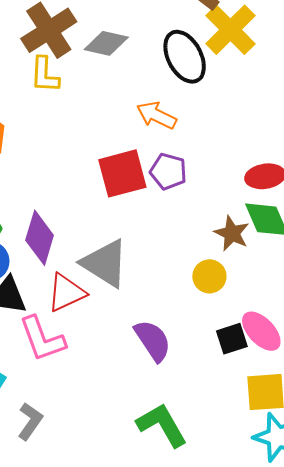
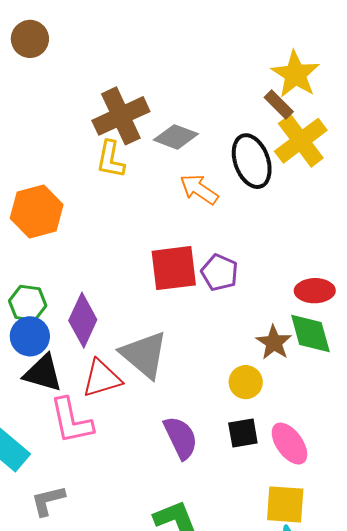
orange arrow: (156, 115) -> (199, 189), moved
black square: (232, 339) -> (243, 433), moved
gray L-shape: (30, 421) -> (48, 501), turned -147

